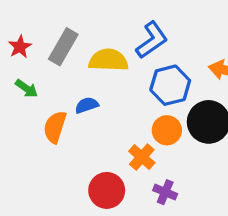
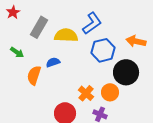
red star: (20, 47) -> (13, 12), moved
orange circle: (167, 130) -> (110, 92), moved

